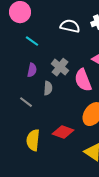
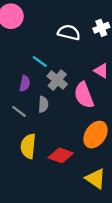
cyan line: (32, 41) -> (40, 61), moved
gray line: (26, 102) -> (19, 111), moved
yellow semicircle: (33, 140) -> (28, 146), moved

